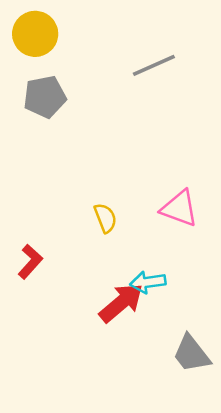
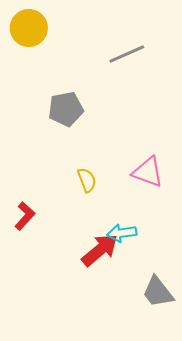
gray pentagon: (45, 97) -> (66, 109), moved

